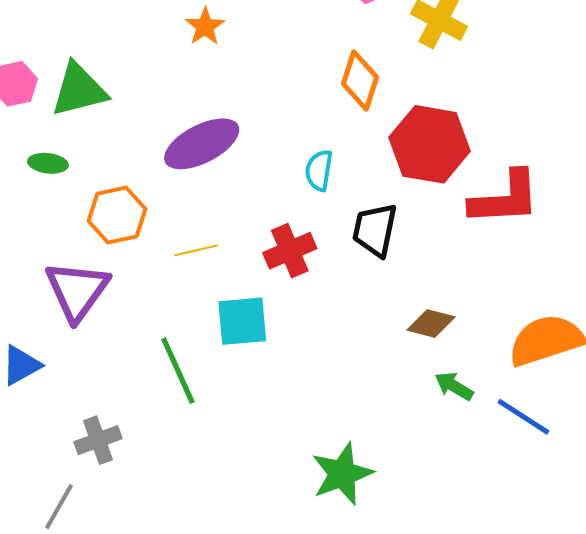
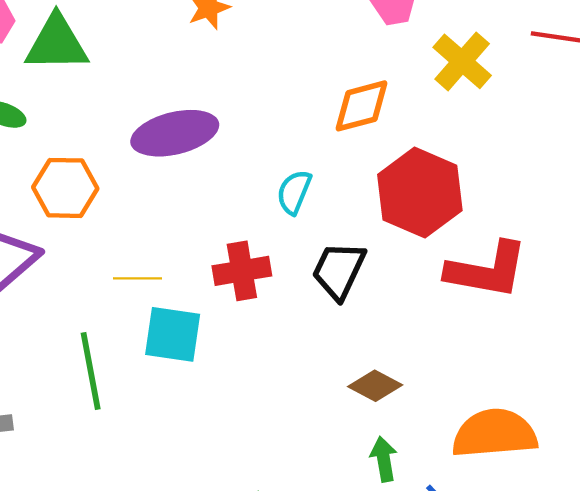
orange diamond: (360, 81) -> (361, 106), turned 44
yellow line: (196, 250) -> (138, 278), moved
green arrow: (454, 386) -> (384, 459), turned 36

